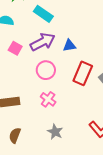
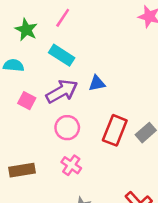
blue triangle: (69, 46) -> (97, 83), moved

